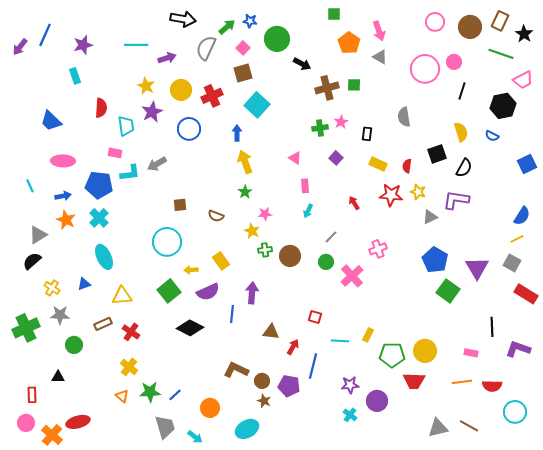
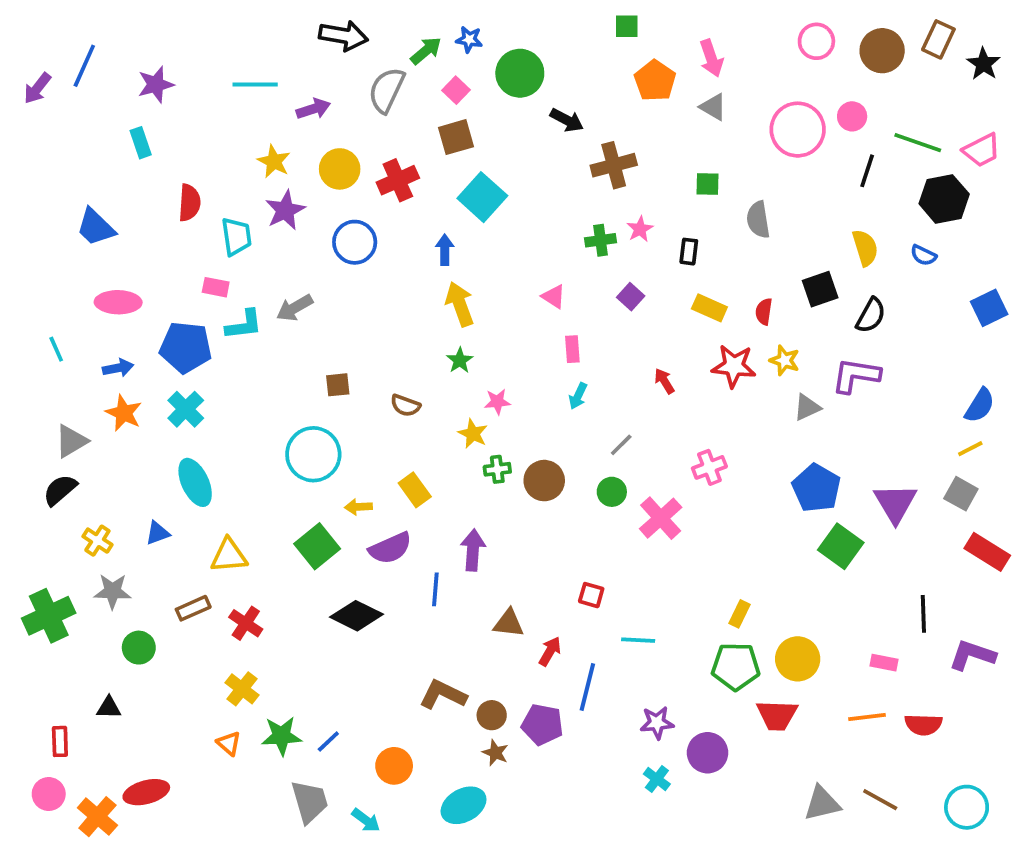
green line: (501, 54) -> (918, 143), moved
green square: (354, 85) -> (708, 184), moved
yellow rectangle: (368, 335) -> (739, 614), moved
cyan circle: (515, 412) -> (967, 807), moved

